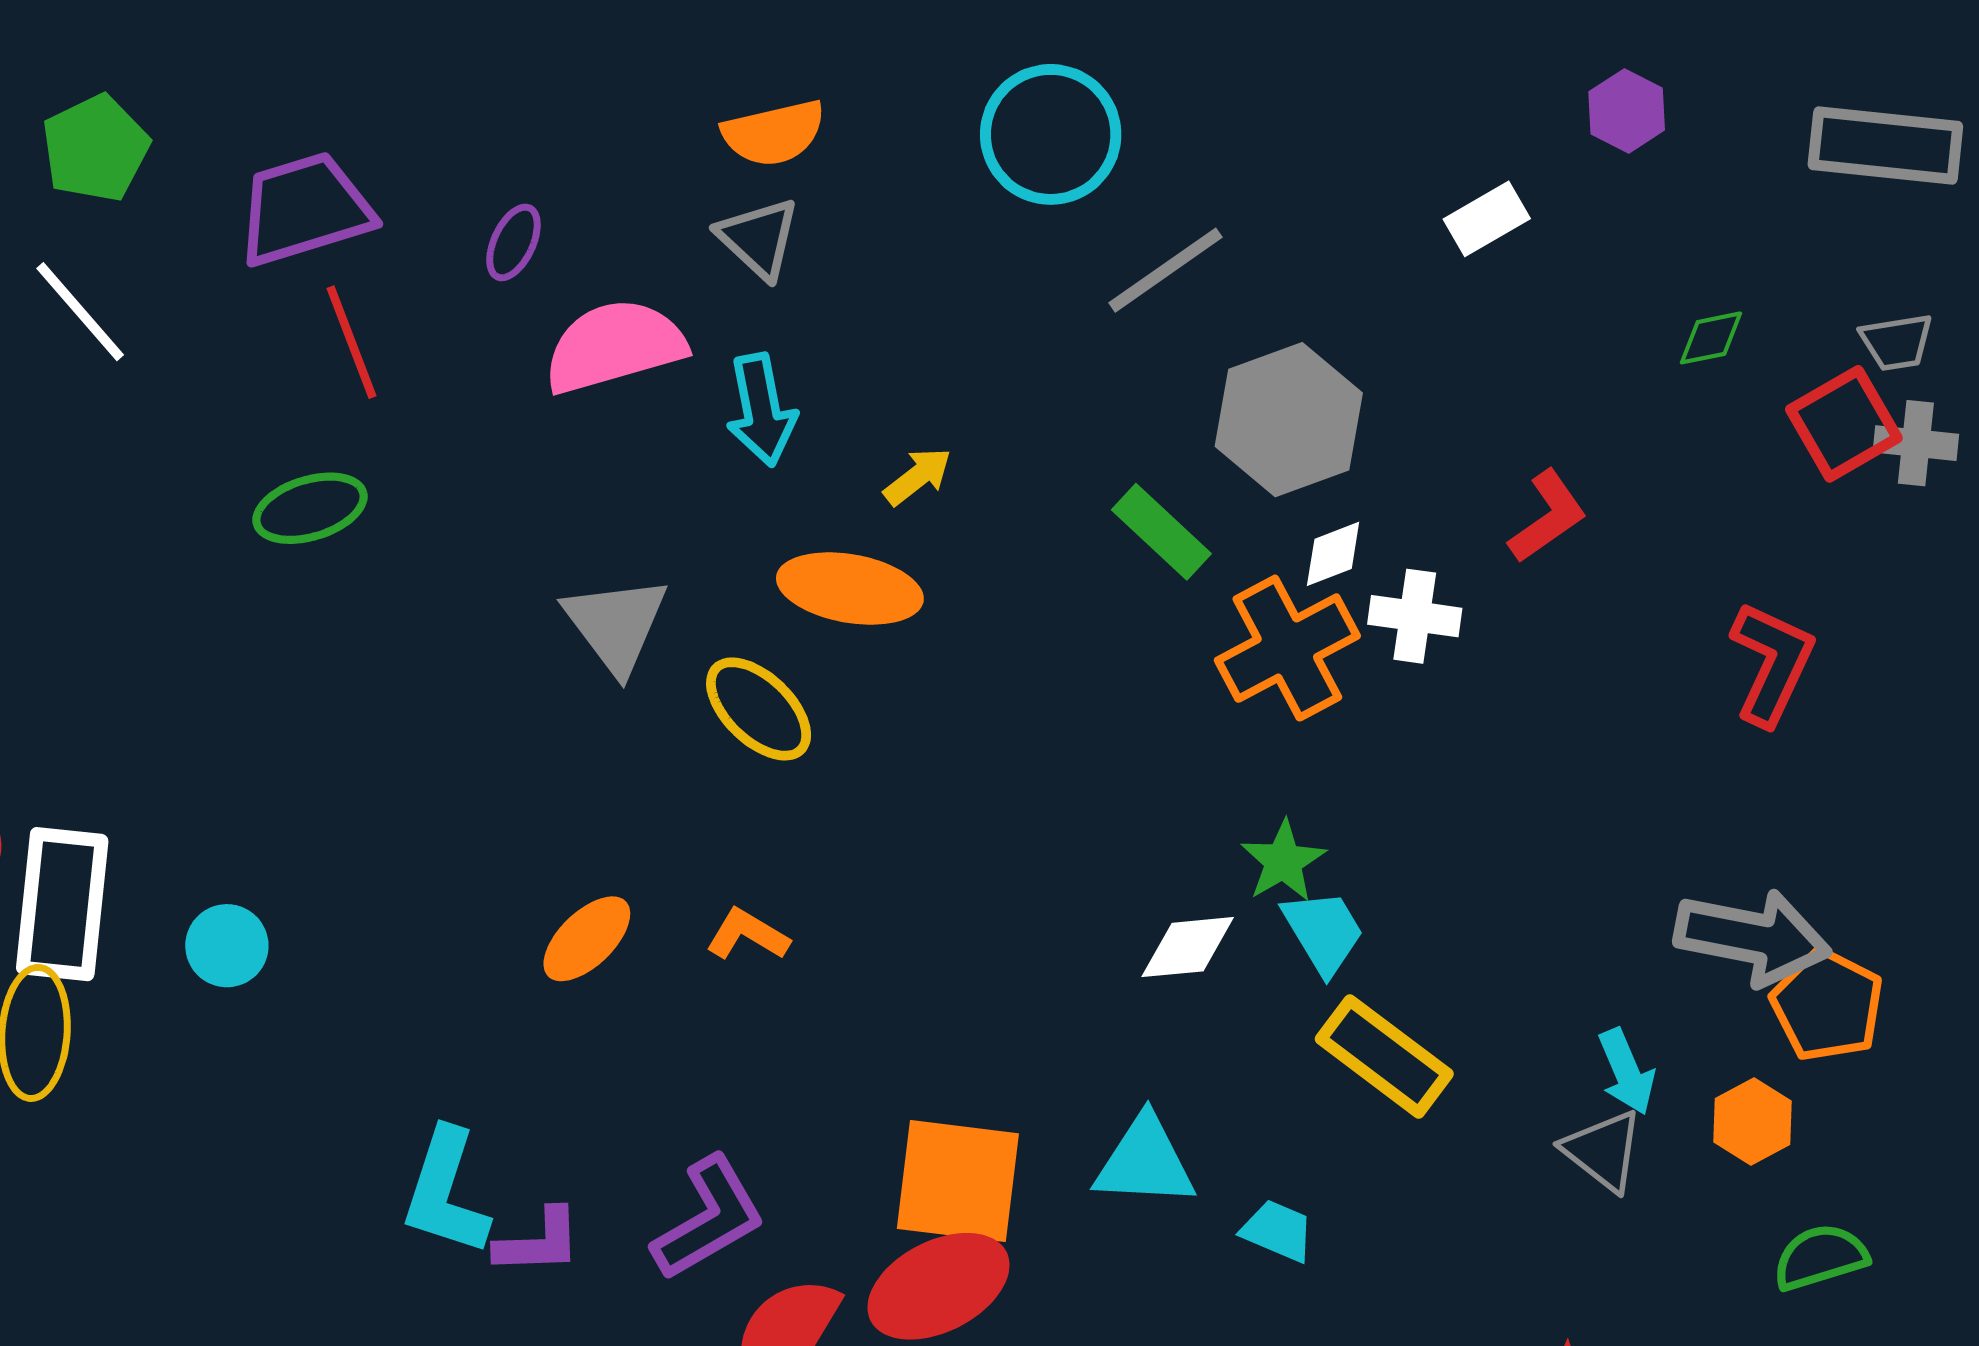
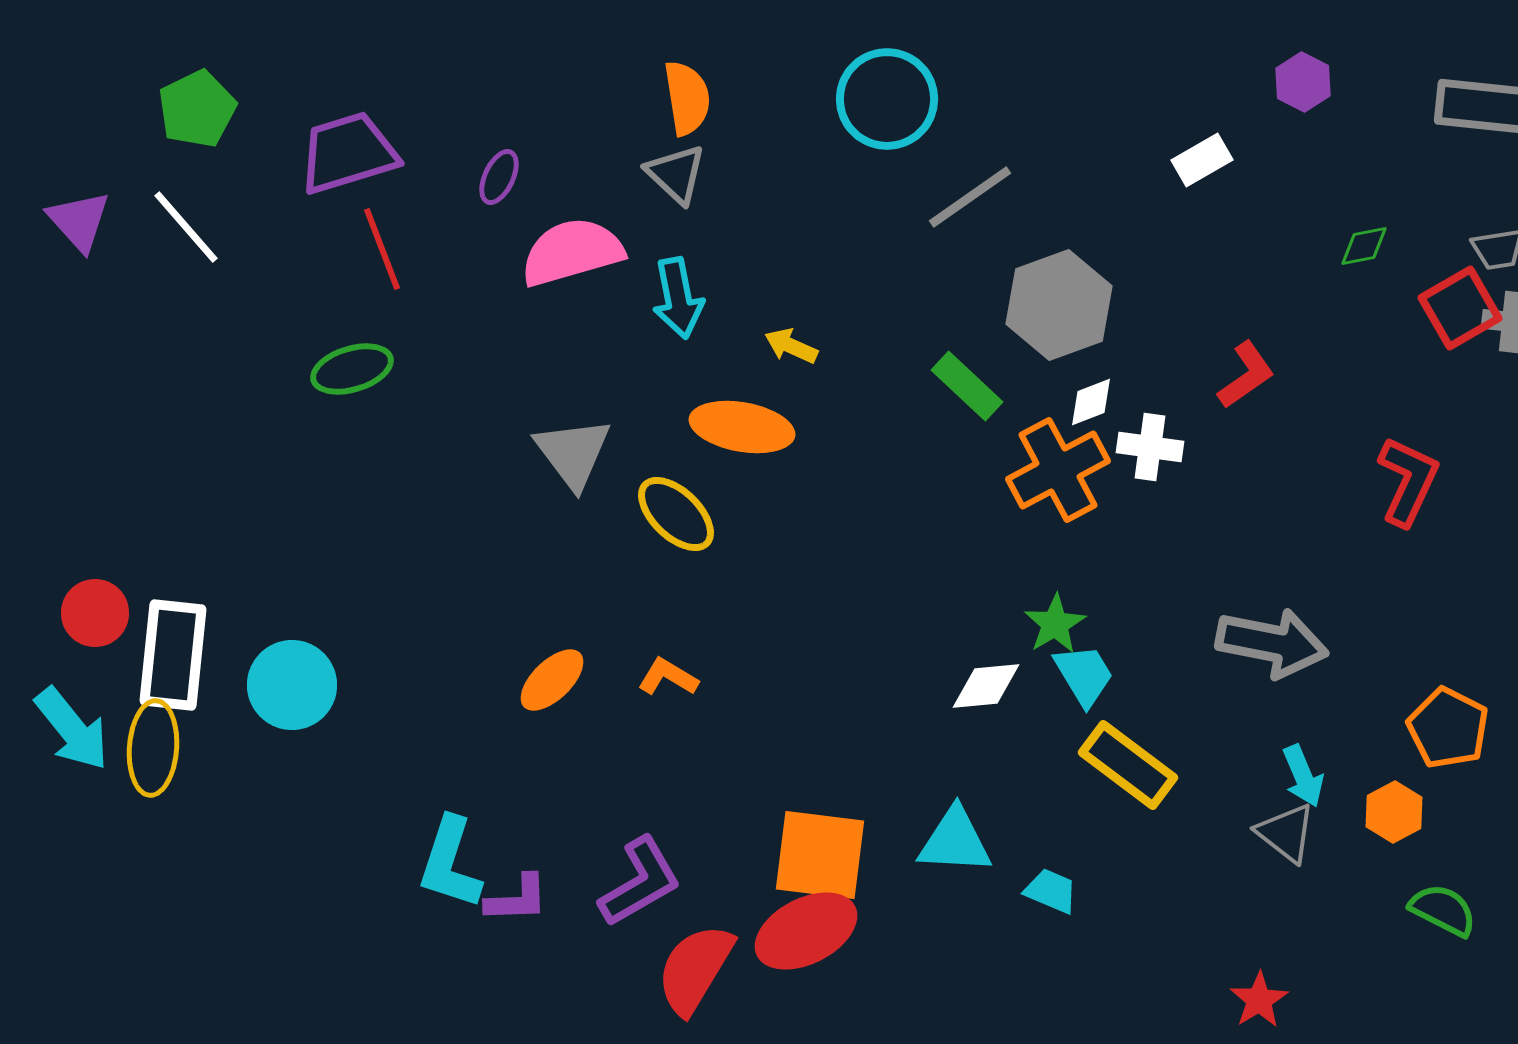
orange semicircle: (774, 133) -> (687, 98), turned -86
yellow arrow: (918, 476) -> (791, 346), turned -118
gray arrow: (1753, 937) -> (1272, 643), moved
cyan circle: (227, 946) -> (292, 685), size x1.5
green semicircle: (1820, 1257) -> (1443, 910), turned 44

